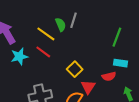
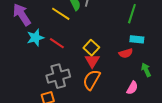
red line: (43, 52) -> (57, 43), moved
red triangle: (88, 87) -> (92, 61), moved

